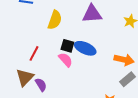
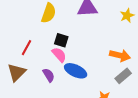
blue ellipse: (85, 48) -> (76, 71), moved
purple semicircle: (41, 85) -> (49, 75), moved

